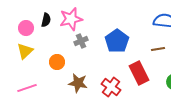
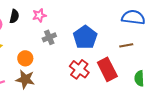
pink star: (71, 19) -> (39, 15), size x0.6
brown star: (78, 83) -> (25, 79), moved
red cross: (111, 87) -> (79, 69), moved

